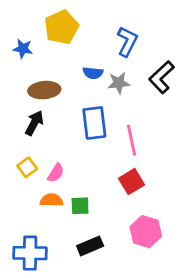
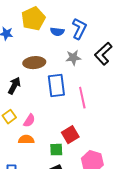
blue semicircle: (93, 73) -> (57, 32), moved
brown ellipse: (44, 90) -> (34, 63), moved
red square: (132, 182) -> (70, 135), moved
green square: (80, 206) -> (56, 150), moved

